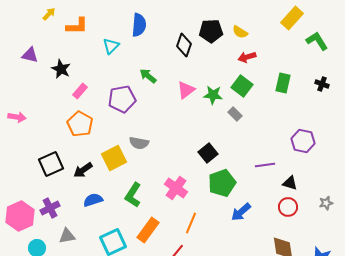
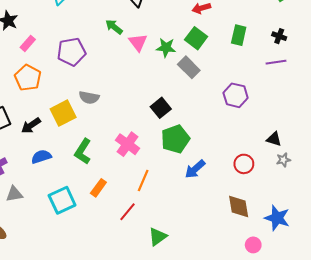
green arrow: (148, 76) -> (114, 27), moved
pink triangle: (186, 90) -> (138, 42), turned -30
gray rectangle: (235, 114) -> (189, 67), size x1.5
purple hexagon: (303, 141) -> (236, 95), moved
purple line: (265, 165) -> (276, 62), moved
black triangle: (290, 183) -> (274, 139), moved
orange rectangle: (148, 230) -> (98, 188), size x0.7

